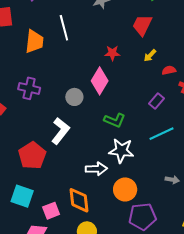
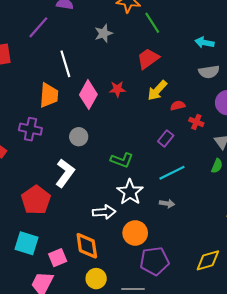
red trapezoid: (142, 25) -> (148, 59), turned 30
orange trapezoid: (34, 41) -> (49, 95), moved
yellow arrow: (150, 55) -> (157, 90), size x1.5
pink diamond: (100, 81) -> (88, 95), moved
white star: (121, 151) -> (130, 192), turned 30
gray arrow: (172, 180) -> (167, 203), moved

